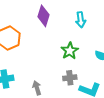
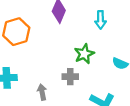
gray cross: (70, 78) -> (70, 77), moved

